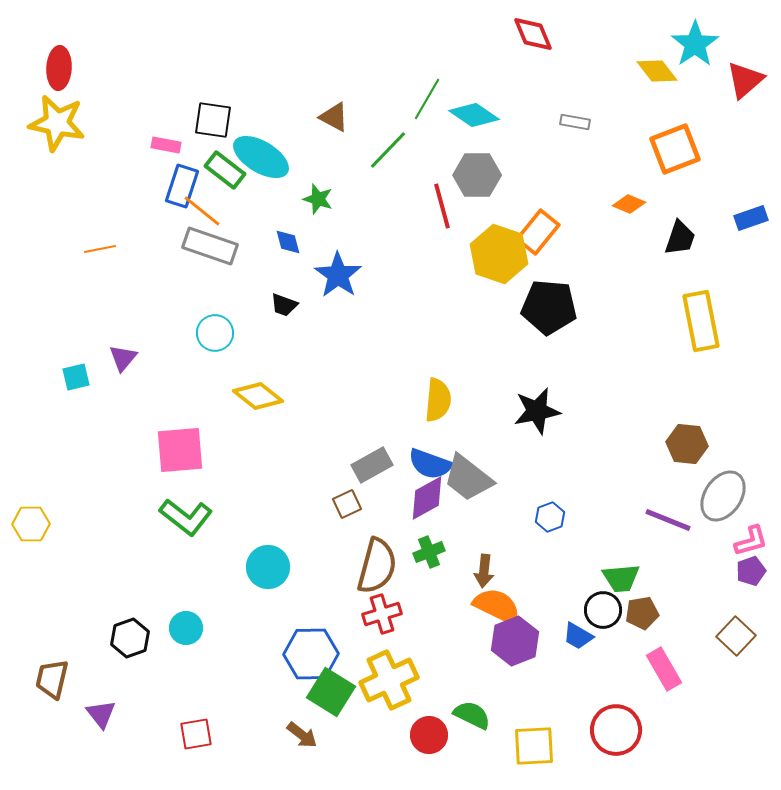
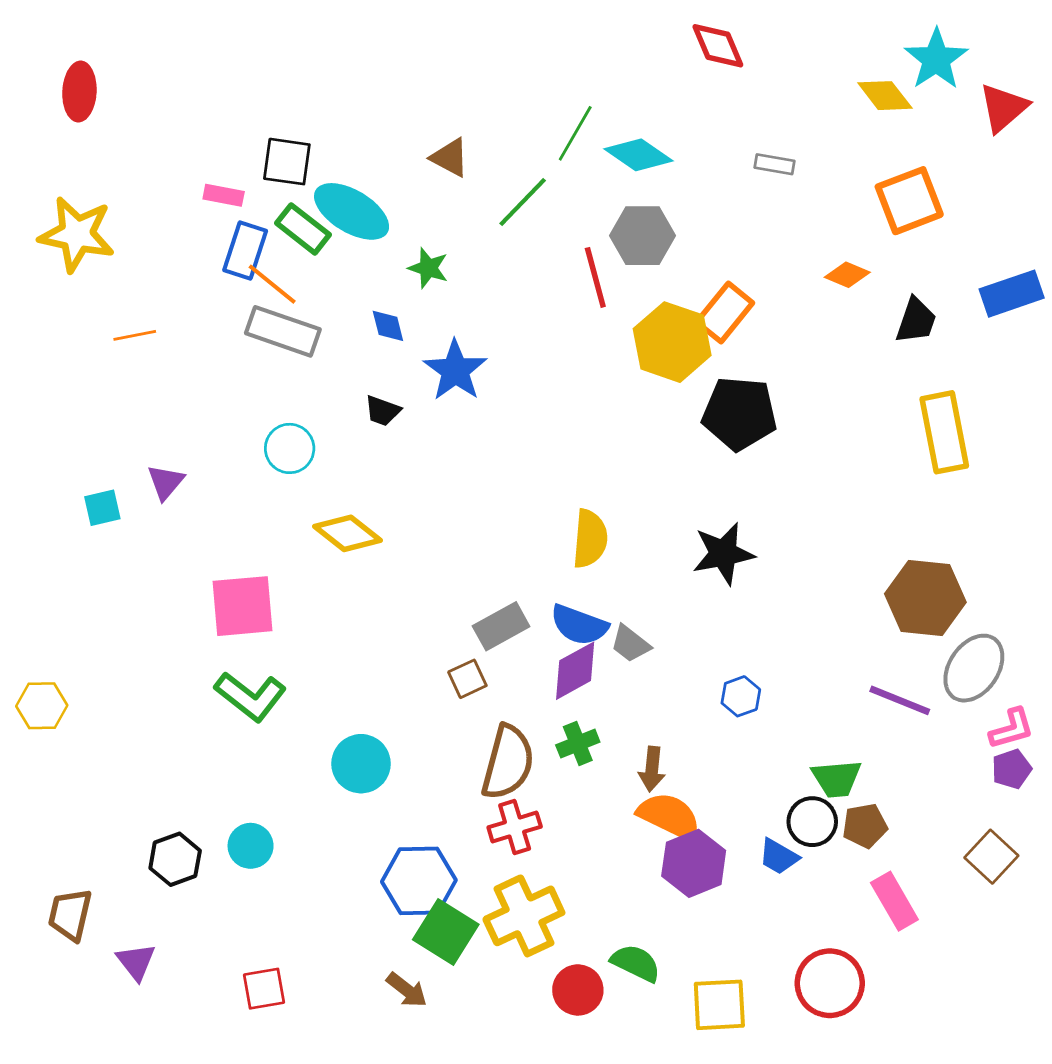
yellow star: (57, 123) -> (77, 234), moved
blue rectangle: (751, 218) -> (1012, 294), size x1.4
brown hexagon: (687, 444) -> (925, 598), size x1.4
gray trapezoid: (468, 478) -> (630, 644), size x0.6

